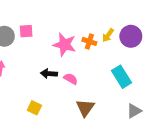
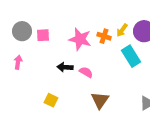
pink square: (26, 31) -> (43, 35), moved
cyan rectangle: (122, 77) -> (131, 56), moved

